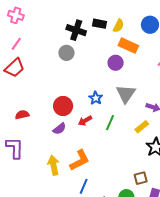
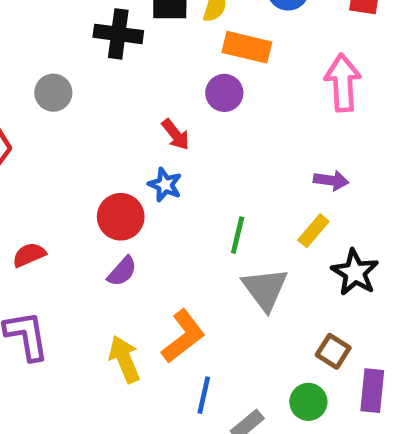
gray circle: (66, 53) -> (53, 93), moved
gray triangle: (126, 94) -> (265, 289), moved
blue star: (96, 98) -> (165, 185), moved
red arrow: (85, 121) -> (176, 135), moved, turned -88
brown square: (141, 178) -> (333, 351), turned -32

